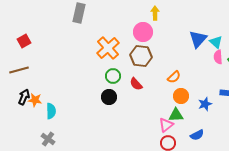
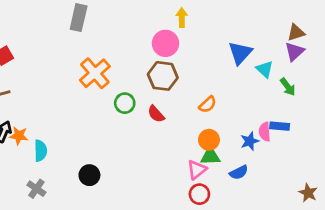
cyan triangle: (216, 42) -> (265, 69), moved
orange cross: (108, 48) -> (95, 73), moved
pink semicircle: (218, 57) -> (265, 132), moved
orange circle: (181, 96) -> (209, 140), moved
black circle: (109, 97) -> (89, 175), moved
blue semicircle: (197, 135) -> (239, 172), moved

